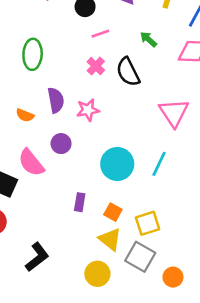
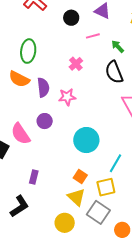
pink line: (100, 34) -> (93, 36), moved
black semicircle: (128, 72) -> (114, 72), moved
orange semicircle: (25, 115) -> (19, 79), moved, size x1.5
cyan line: (159, 164) -> (115, 163), moved
purple rectangle: (80, 202) -> (34, 177), moved

